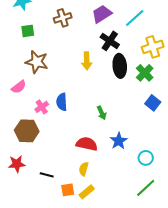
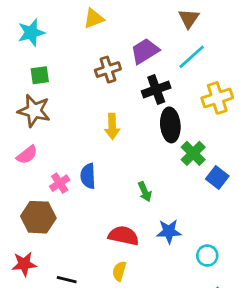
brown cross: (63, 18) -> (108, 70), moved
black cross: (110, 41) -> (156, 89), turned 36
yellow arrow: (87, 61) -> (112, 126), moved
brown star: (37, 62) -> (34, 111), moved
green cross: (145, 73) -> (193, 153), moved
blue star: (119, 141) -> (169, 231), turned 30

